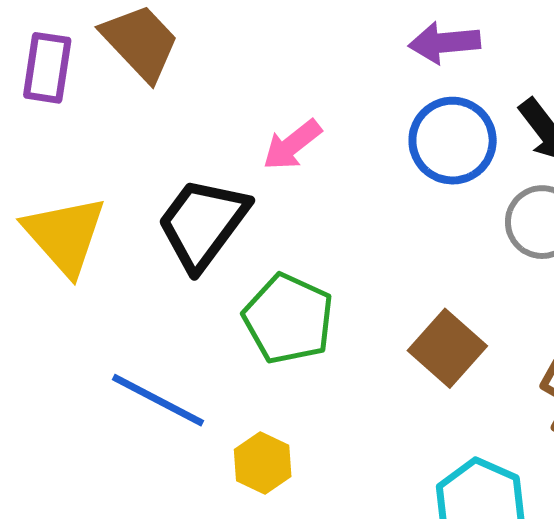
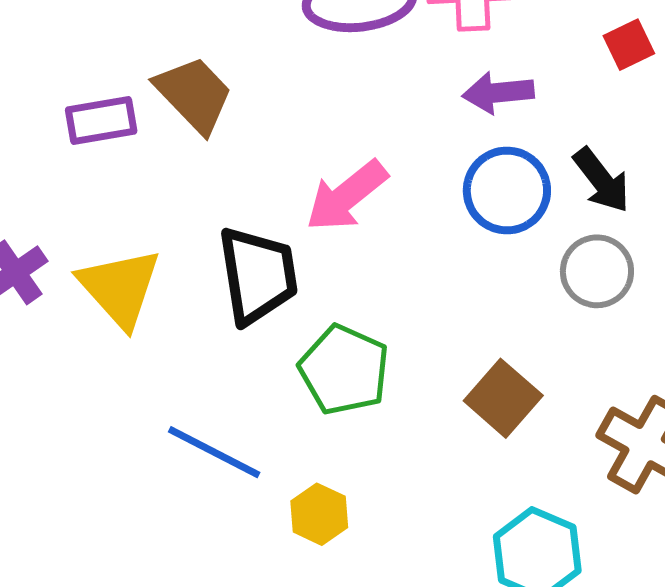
purple rectangle: (47, 68) -> (101, 121), turned 72
pink arrow: (292, 145) -> (346, 196), size x1.4
black trapezoid: (203, 223) -> (258, 275), turned 135

